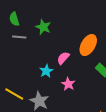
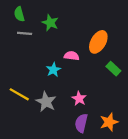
pink semicircle: (63, 58) -> (72, 56), turned 56
pink star: (68, 84) -> (79, 99), moved

